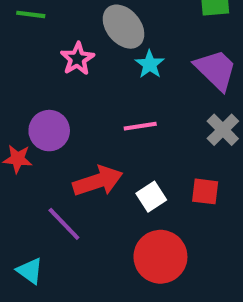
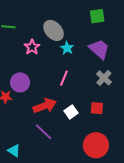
pink line: (140, 126) -> (64, 78), turned -56
purple line: (64, 224) -> (44, 132), moved
red circle: (160, 257) -> (96, 145), moved

